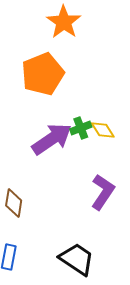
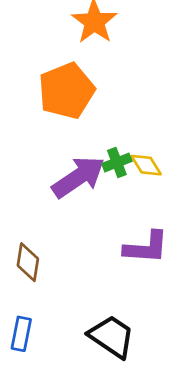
purple L-shape: (103, 192) -> (146, 247), turned 60

